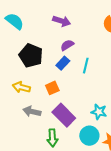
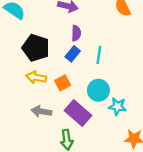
purple semicircle: (67, 45) -> (76, 33), turned 128
yellow arrow: (21, 87) -> (36, 77), moved
cyan circle: (89, 136) -> (98, 90), moved

